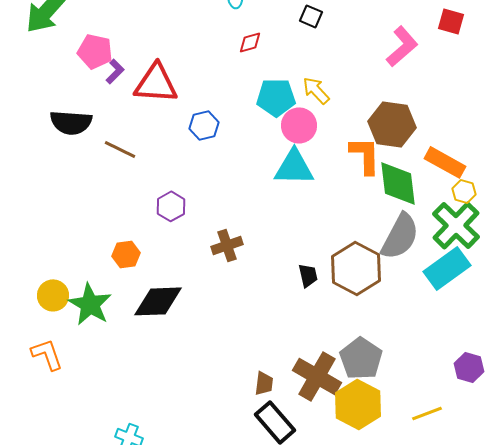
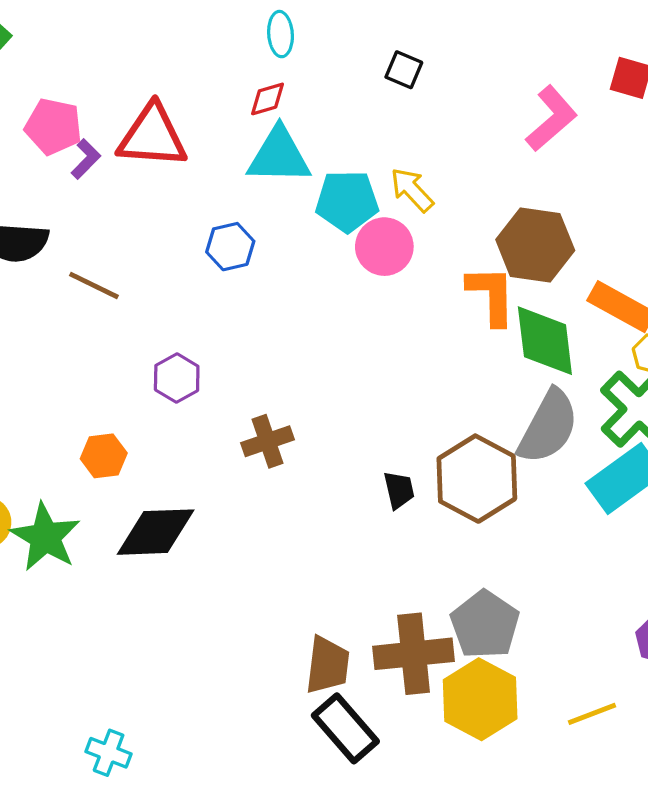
red diamond: (250, 42) -> (268, 99), moved
red triangle: (156, 83) -> (152, 136), moved
cyan triangle: (294, 167) -> (279, 156), moved
brown cross: (317, 376) -> (414, 654), turned -36
brown trapezoid: (264, 383) -> (328, 665), size x1.5

